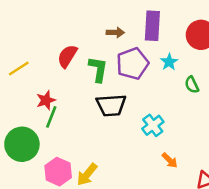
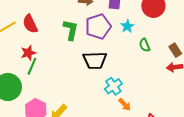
red semicircle: (67, 56) -> (30, 24), moved, turned -60
black trapezoid: (111, 105) -> (95, 60), moved
cyan cross: (153, 125) -> (113, 86), moved

